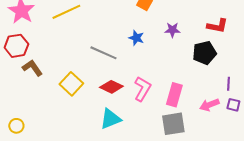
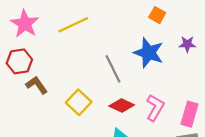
blue star: (136, 38) -> (149, 53), size x1.8
gray line: (103, 53) -> (113, 69), turned 40

